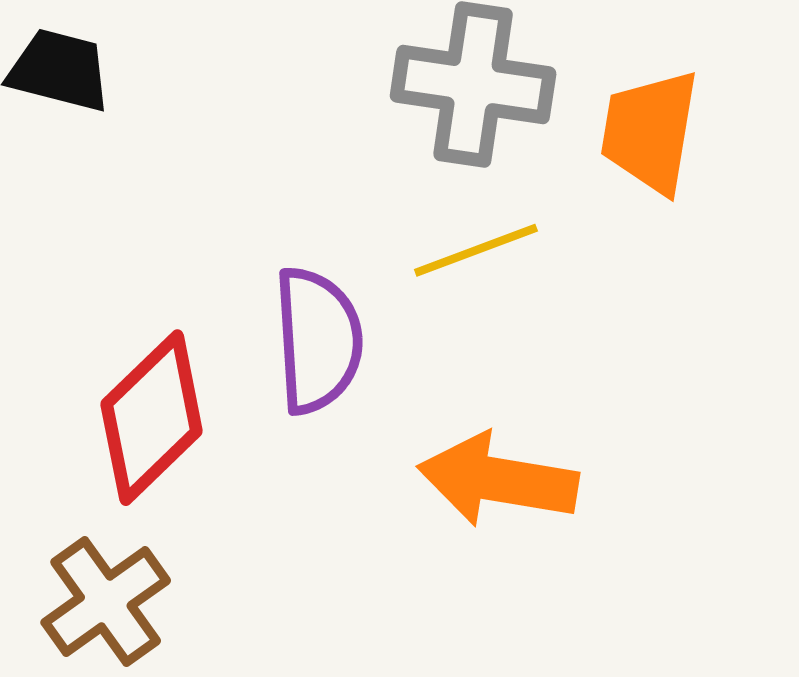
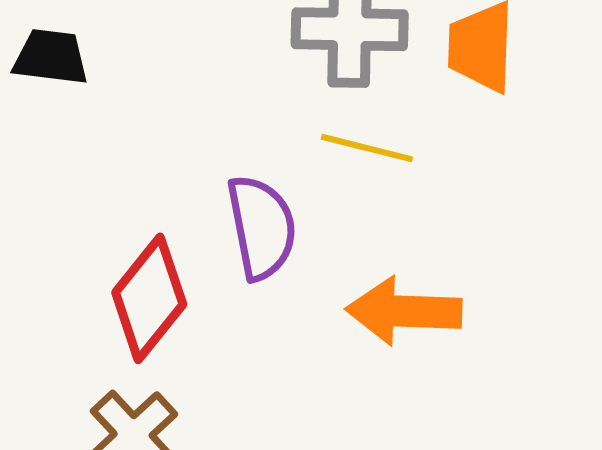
yellow line: (476, 250) -> (367, 148), turned 42

